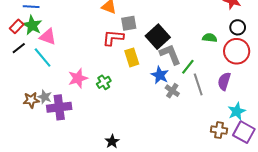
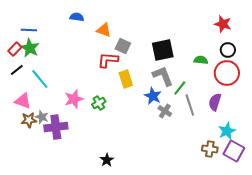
gray square: (129, 23) -> (123, 46), turned 35
pink triangle: (48, 37) -> (23, 101), moved
black square: (158, 37) -> (163, 50), moved, turned 30

